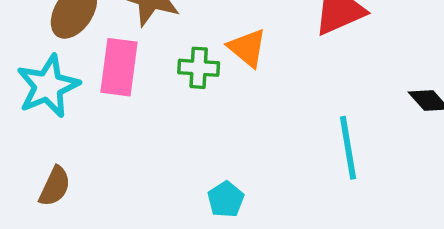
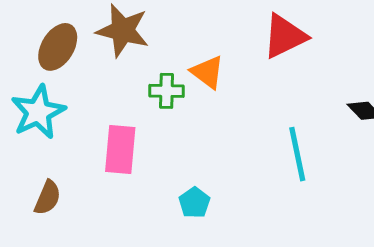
pink rectangle: (119, 67) -> (120, 149), moved

